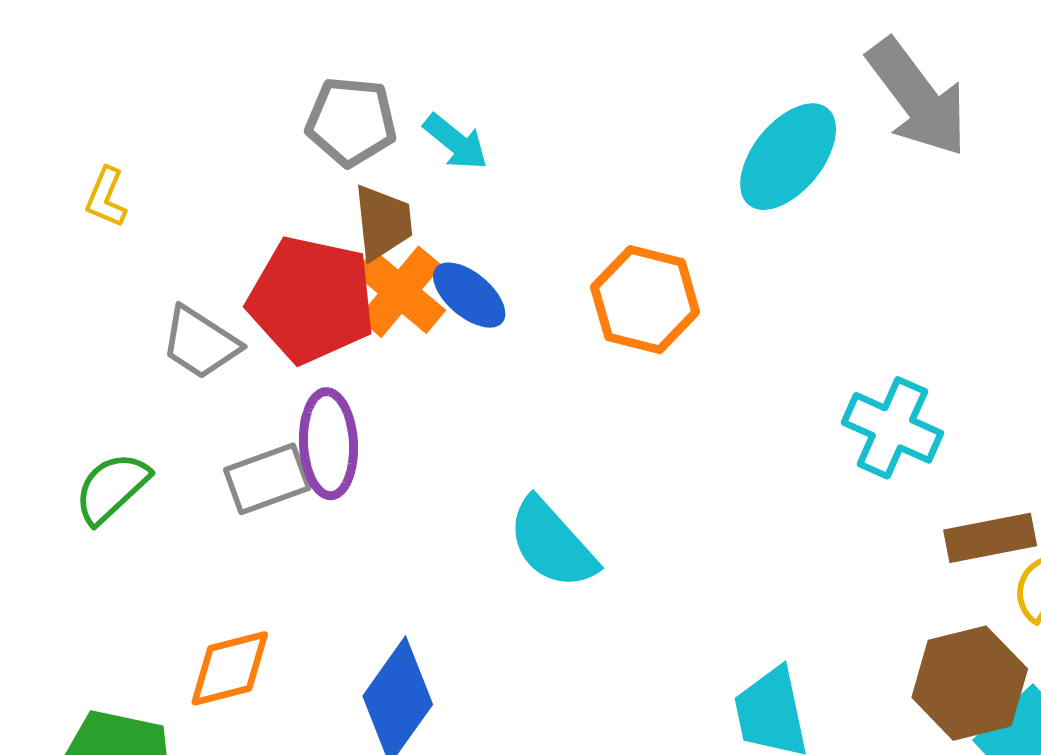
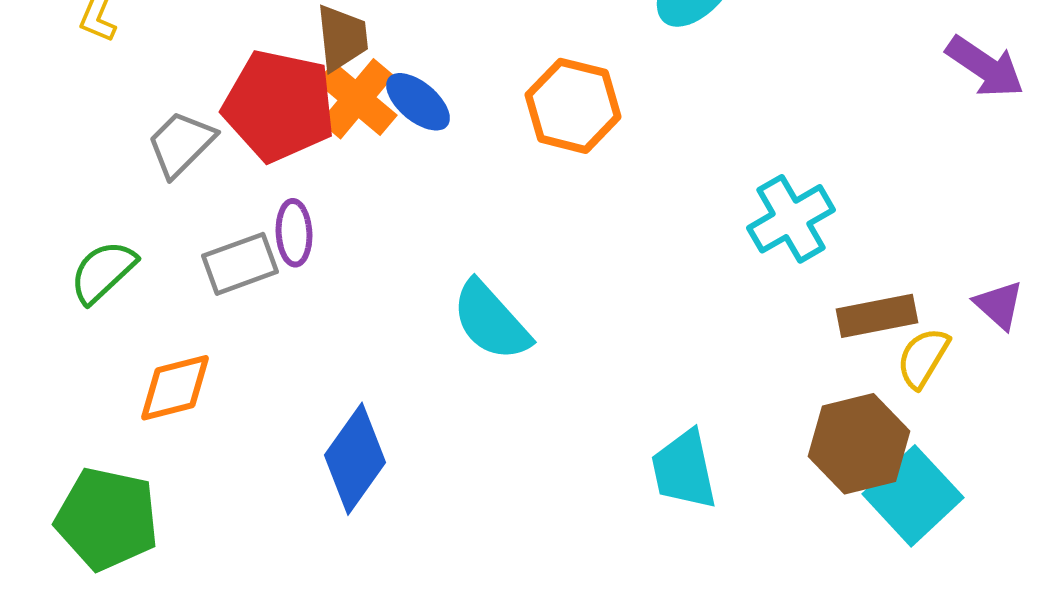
gray trapezoid: (200, 343) -> (181, 144), turned 102
cyan cross: (892, 428) -> (791, 219), turned 36
purple ellipse: (328, 444) -> (294, 233), size x0.7
orange diamond: (230, 668) -> (175, 388), moved

